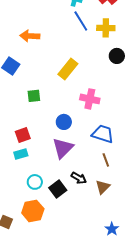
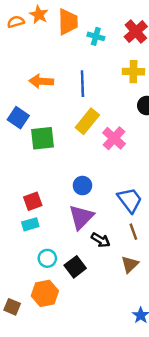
blue line: (81, 21) -> (82, 84), moved, turned 30
green square: (34, 96) -> (42, 138), moved, size x1.5
pink cross: (90, 99) -> (114, 138), moved, turned 30
blue trapezoid: (103, 134) -> (130, 200), turned 35
black arrow: (79, 178) -> (101, 240), moved

